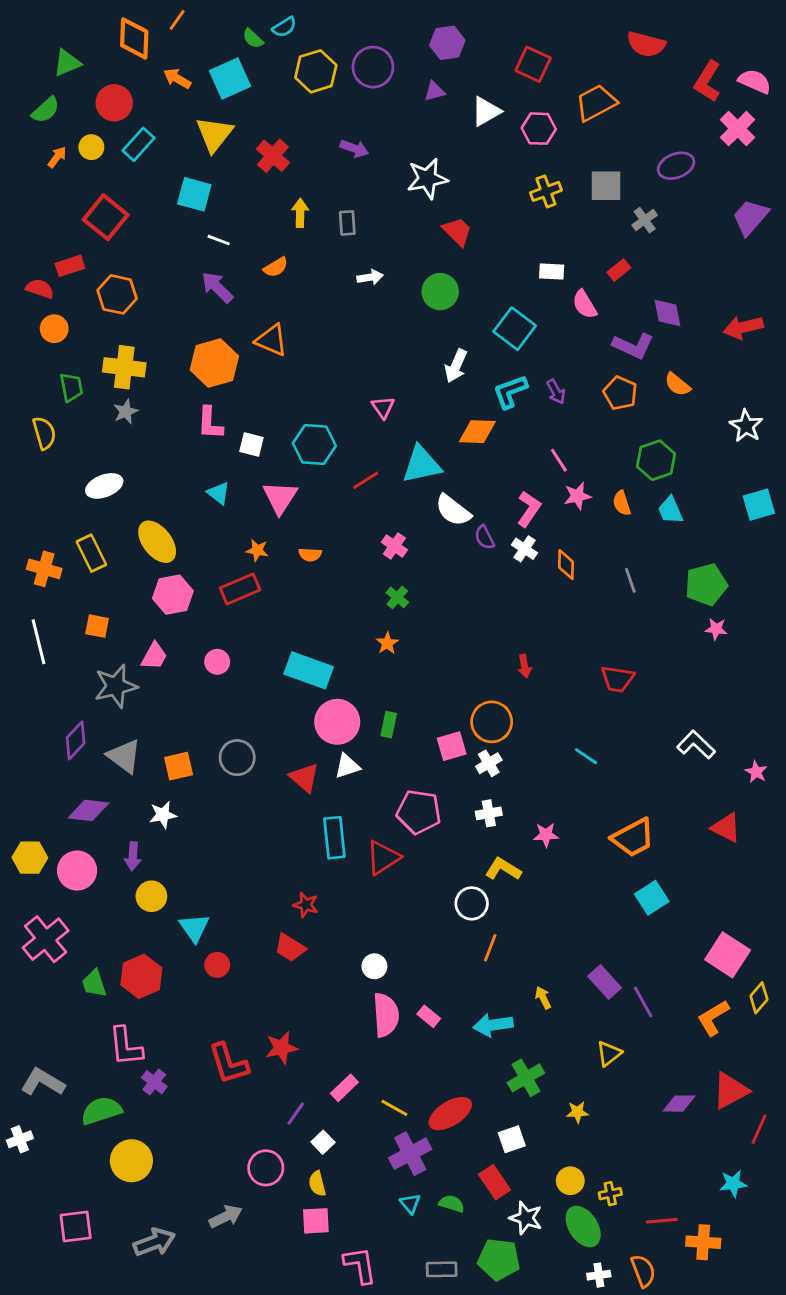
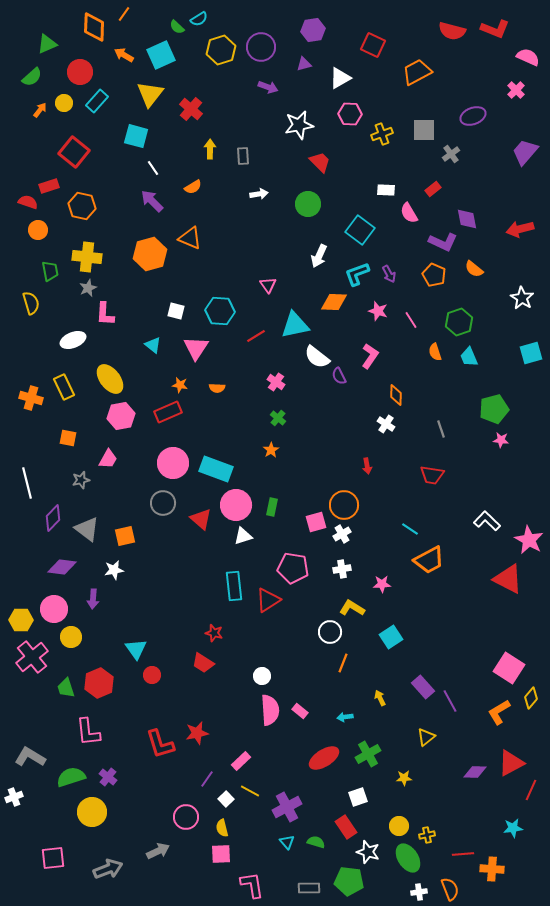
red L-shape: (708, 81) -> (495, 29), moved, turned -100
pink hexagon: (539, 129) -> (350, 114), moved
pink cross: (738, 129) -> (516, 90), size x0.7
purple arrow: (354, 149) -> (268, 87), moved
white line: (219, 240) -> (153, 168), turned 35
pink L-shape: (210, 423) -> (105, 314), moved
pink line: (559, 460) -> (411, 320), moved
pink star: (577, 496) -> (378, 311), moved, turned 30
white cross: (525, 549) -> (386, 424), moved
gray line: (630, 580) -> (441, 429), moved
white line: (38, 642) -> (27, 483), moved
pink circle: (217, 662) -> (173, 463), moved, size x1.8
gray star: (116, 686) -> (81, 480), size x0.6
gray circle: (237, 758) -> (163, 503), moved
pink star: (756, 772) -> (529, 540), size x1.8
red triangle: (304, 778) -> (201, 519), moved
red triangle: (726, 828) -> (508, 579), size x1.4
orange trapezoid: (633, 838) -> (429, 560), moved
yellow hexagon: (30, 858) -> (21, 620), moved
yellow circle: (151, 896) -> (71, 637), moved
cyan square: (652, 898) -> (391, 637), moved
cyan arrow: (493, 1025) -> (345, 717), size x0.6
purple cross: (154, 1082) -> (108, 777), moved
yellow line: (394, 1108) -> (250, 791), moved
red ellipse: (450, 1114) -> (324, 758), moved

